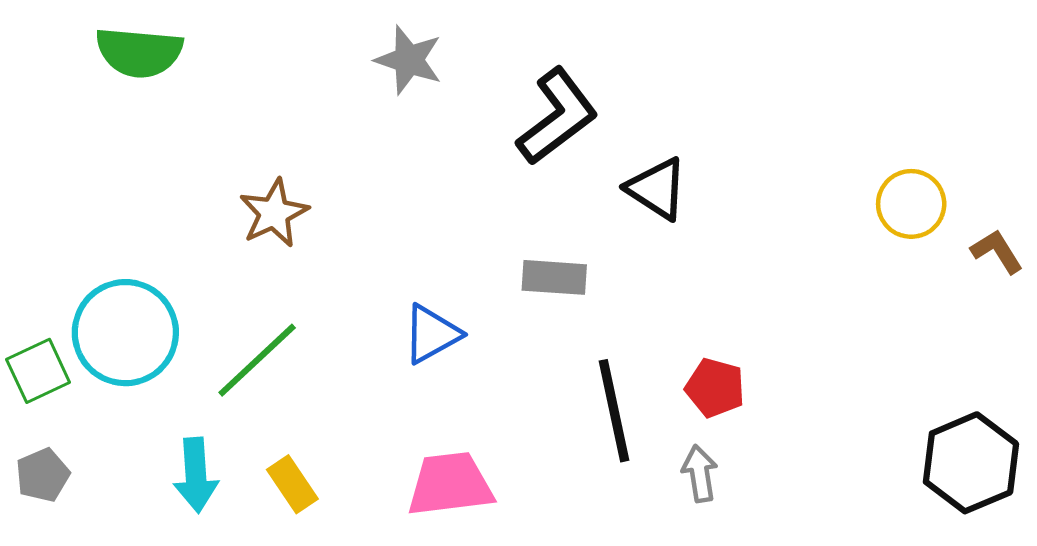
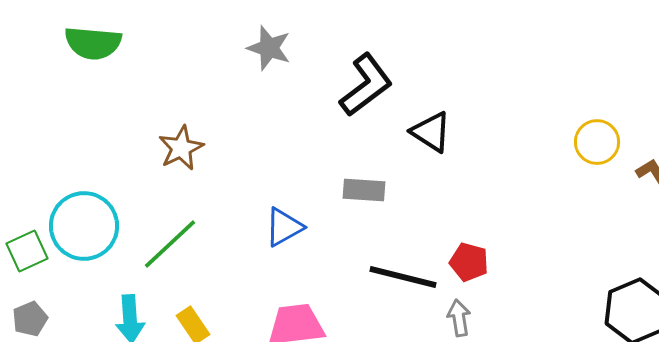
black line: (614, 411) -> (403, 277), turned -64

